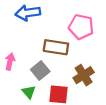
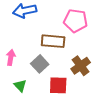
green triangle: (29, 92) -> (20, 86), moved

